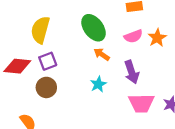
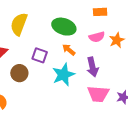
green ellipse: (94, 28) -> (64, 27), turned -40
purple square: (48, 61) -> (40, 55), moved, turned 35
cyan star: (98, 84) -> (63, 75), size x1.6

